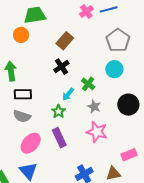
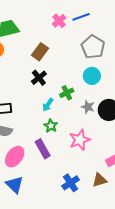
green cross: (88, 84) -> (67, 93), turned 32
gray star: (94, 107) -> (88, 107), moved
green star: (59, 111) -> (51, 126), moved
pink star: (97, 132) -> (80, 140), turned -30

